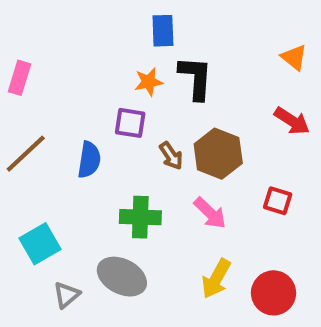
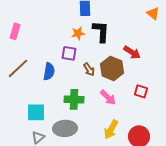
orange triangle: (294, 57) -> (153, 13), moved
red arrow: (292, 121) -> (132, 52), moved
cyan square: (40, 244) -> (36, 112), moved, turned 30
gray ellipse: (122, 277) -> (65, 128), turned -30

